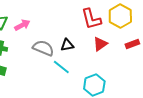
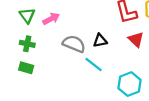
red triangle: (100, 44) -> (136, 39), turned -42

